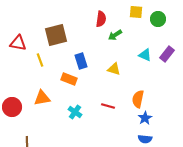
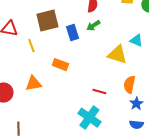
green arrow: (115, 35) -> (93, 26), moved
blue rectangle: (81, 61) -> (72, 33), moved
yellow triangle: (114, 69) -> (117, 55), moved, size x1.5
cyan cross: (75, 112) -> (89, 118), moved, size x1.6

